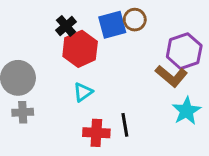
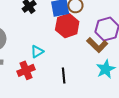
red hexagon: (80, 49) -> (67, 26), moved
red cross: (96, 133) -> (26, 70), moved, turned -30

